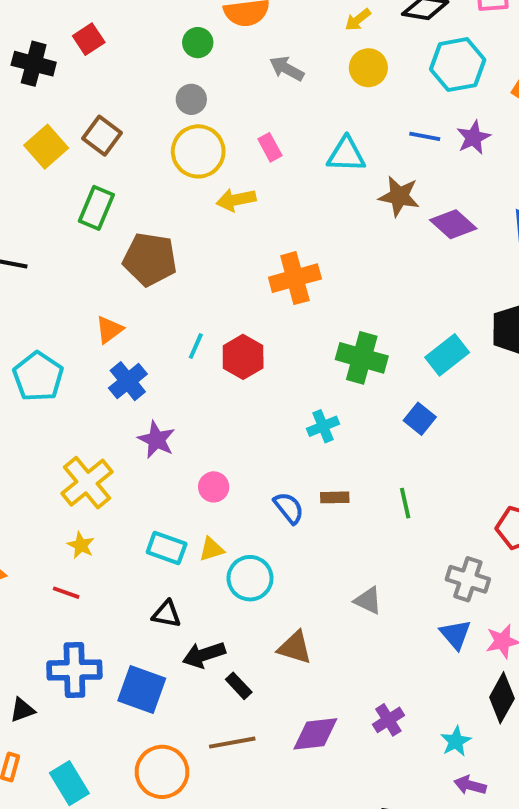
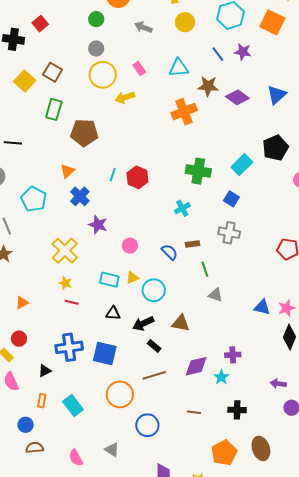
blue line: (425, 136) -> (218, 54), turned 49
purple star: (474, 138) -> (243, 52), turned -30
orange cross: (295, 278) -> (184, 112), moved
green line: (405, 503) -> (205, 269), moved
gray cross: (468, 579) -> (229, 233), moved
red line: (66, 593) -> (72, 302), moved
blue triangle: (455, 634) -> (262, 307), turned -30
black arrow: (204, 655) -> (143, 323), moved
purple cross: (388, 720) -> (233, 355), turned 35
cyan star: (456, 741) -> (221, 377), moved

